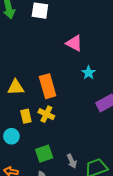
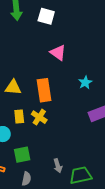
pink triangle: (74, 43) -> (58, 53), moved
green square: (44, 154) -> (22, 155), moved

